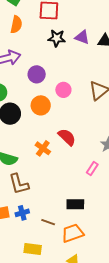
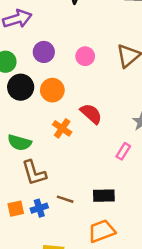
purple circle: (37, 74) -> (44, 52), moved
orange circle: (41, 105) -> (52, 90), moved
brown line: (48, 222) -> (65, 199), moved

